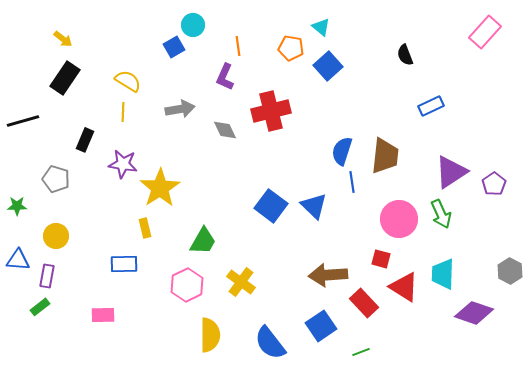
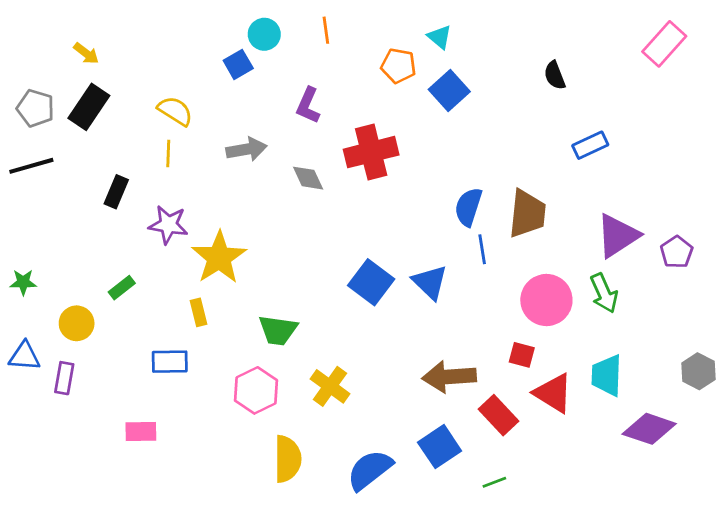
orange line: (238, 46) -> (326, 30), moved
gray pentagon: (56, 179) -> (35, 108), moved
green trapezoid: (203, 241) -> (278, 330), turned 68
green rectangle: (40, 307) -> (122, 288), moved
blue semicircle: (270, 343) -> (370, 470), turned 90

